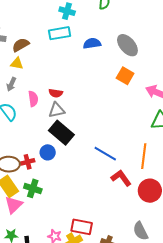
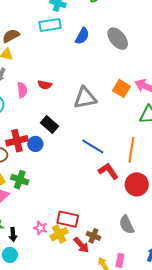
blue semicircle: (92, 43) -> (82, 36), turned 126
orange square: (125, 76) -> (121, 88), moved
gray triangle: (57, 110) -> (85, 98), moved, size x1.4
black rectangle: (61, 133) -> (50, 125), size x0.7
red cross: (28, 162) -> (17, 141), moved, size x1.5

